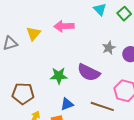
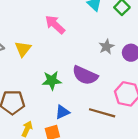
pink arrow: (64, 26) -> (55, 25), turned 48
yellow triangle: (33, 34) -> (23, 49), moved

